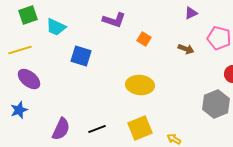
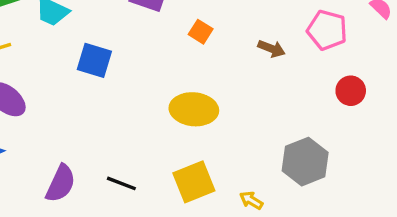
gray hexagon: (216, 104) -> (305, 162), moved
black line: (97, 129) -> (121, 183), turned 42

